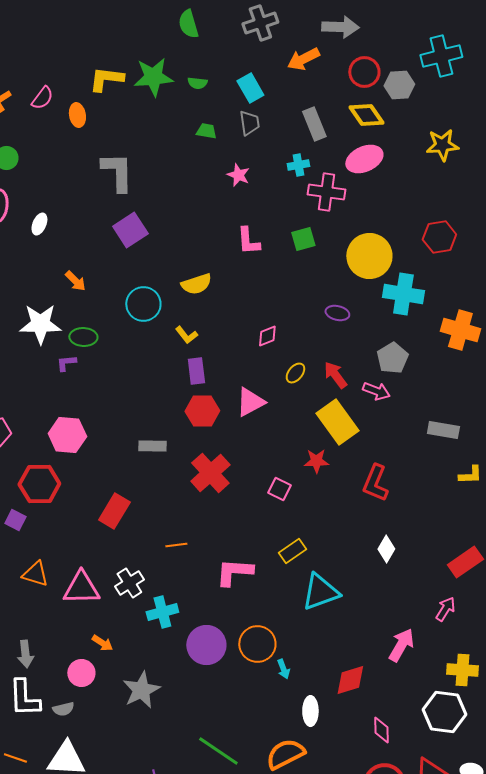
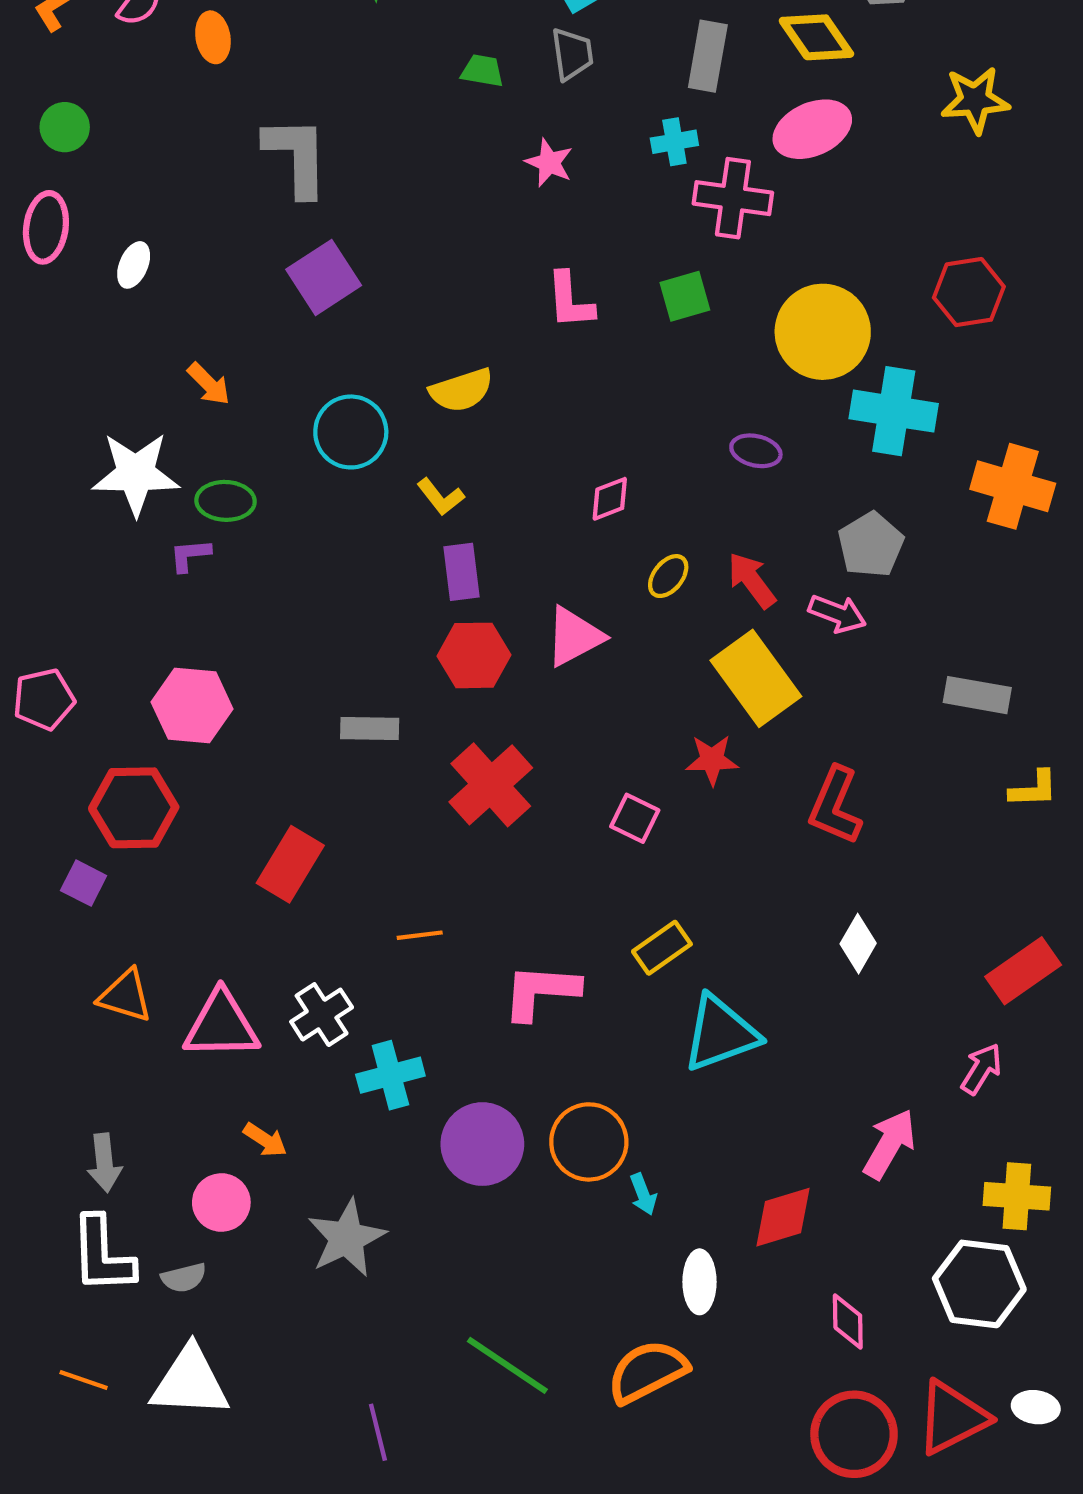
gray rectangle: (314, 124) -> (708, 56), turned 32

